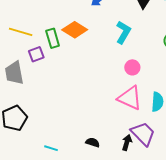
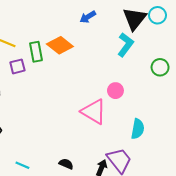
cyan L-shape: (123, 32) -> (125, 45), moved
pink triangle: (130, 98) -> (94, 112), moved

